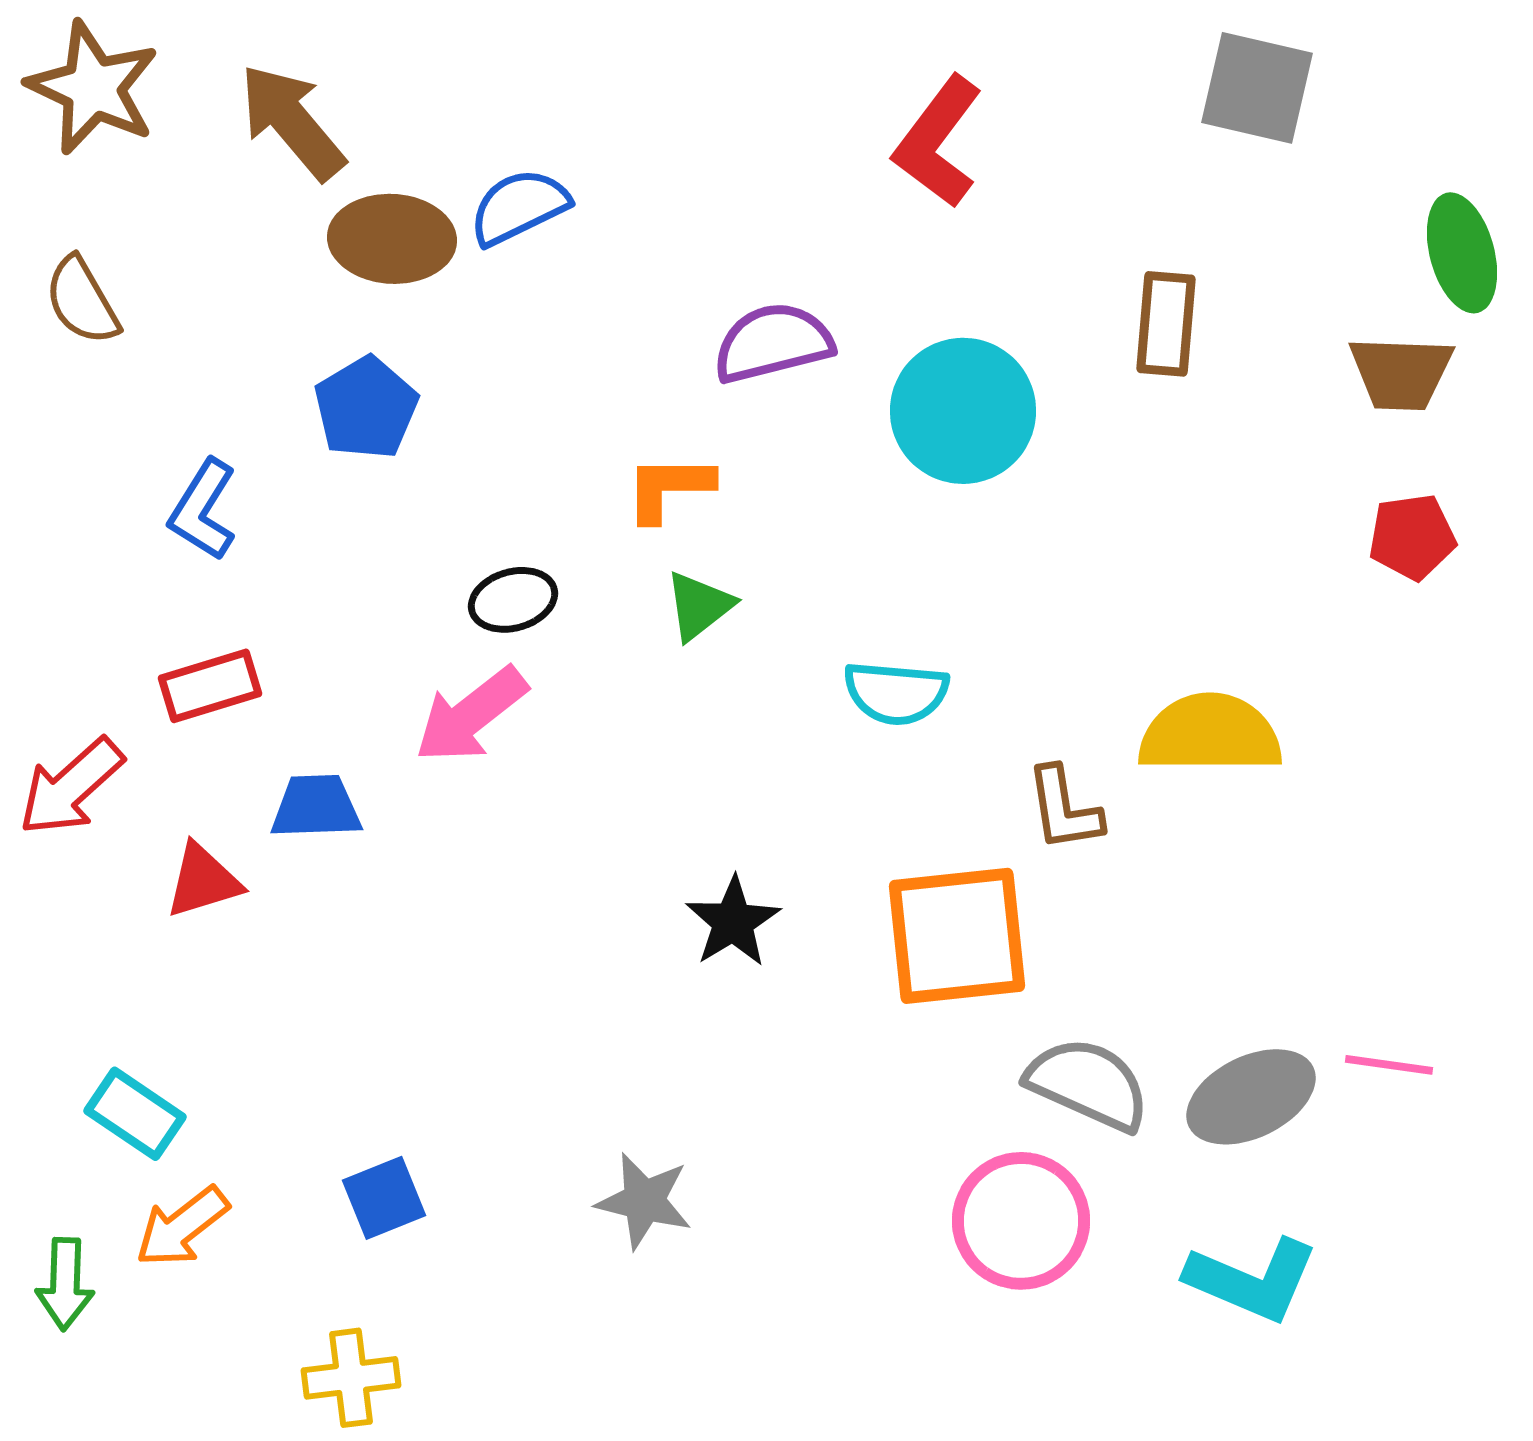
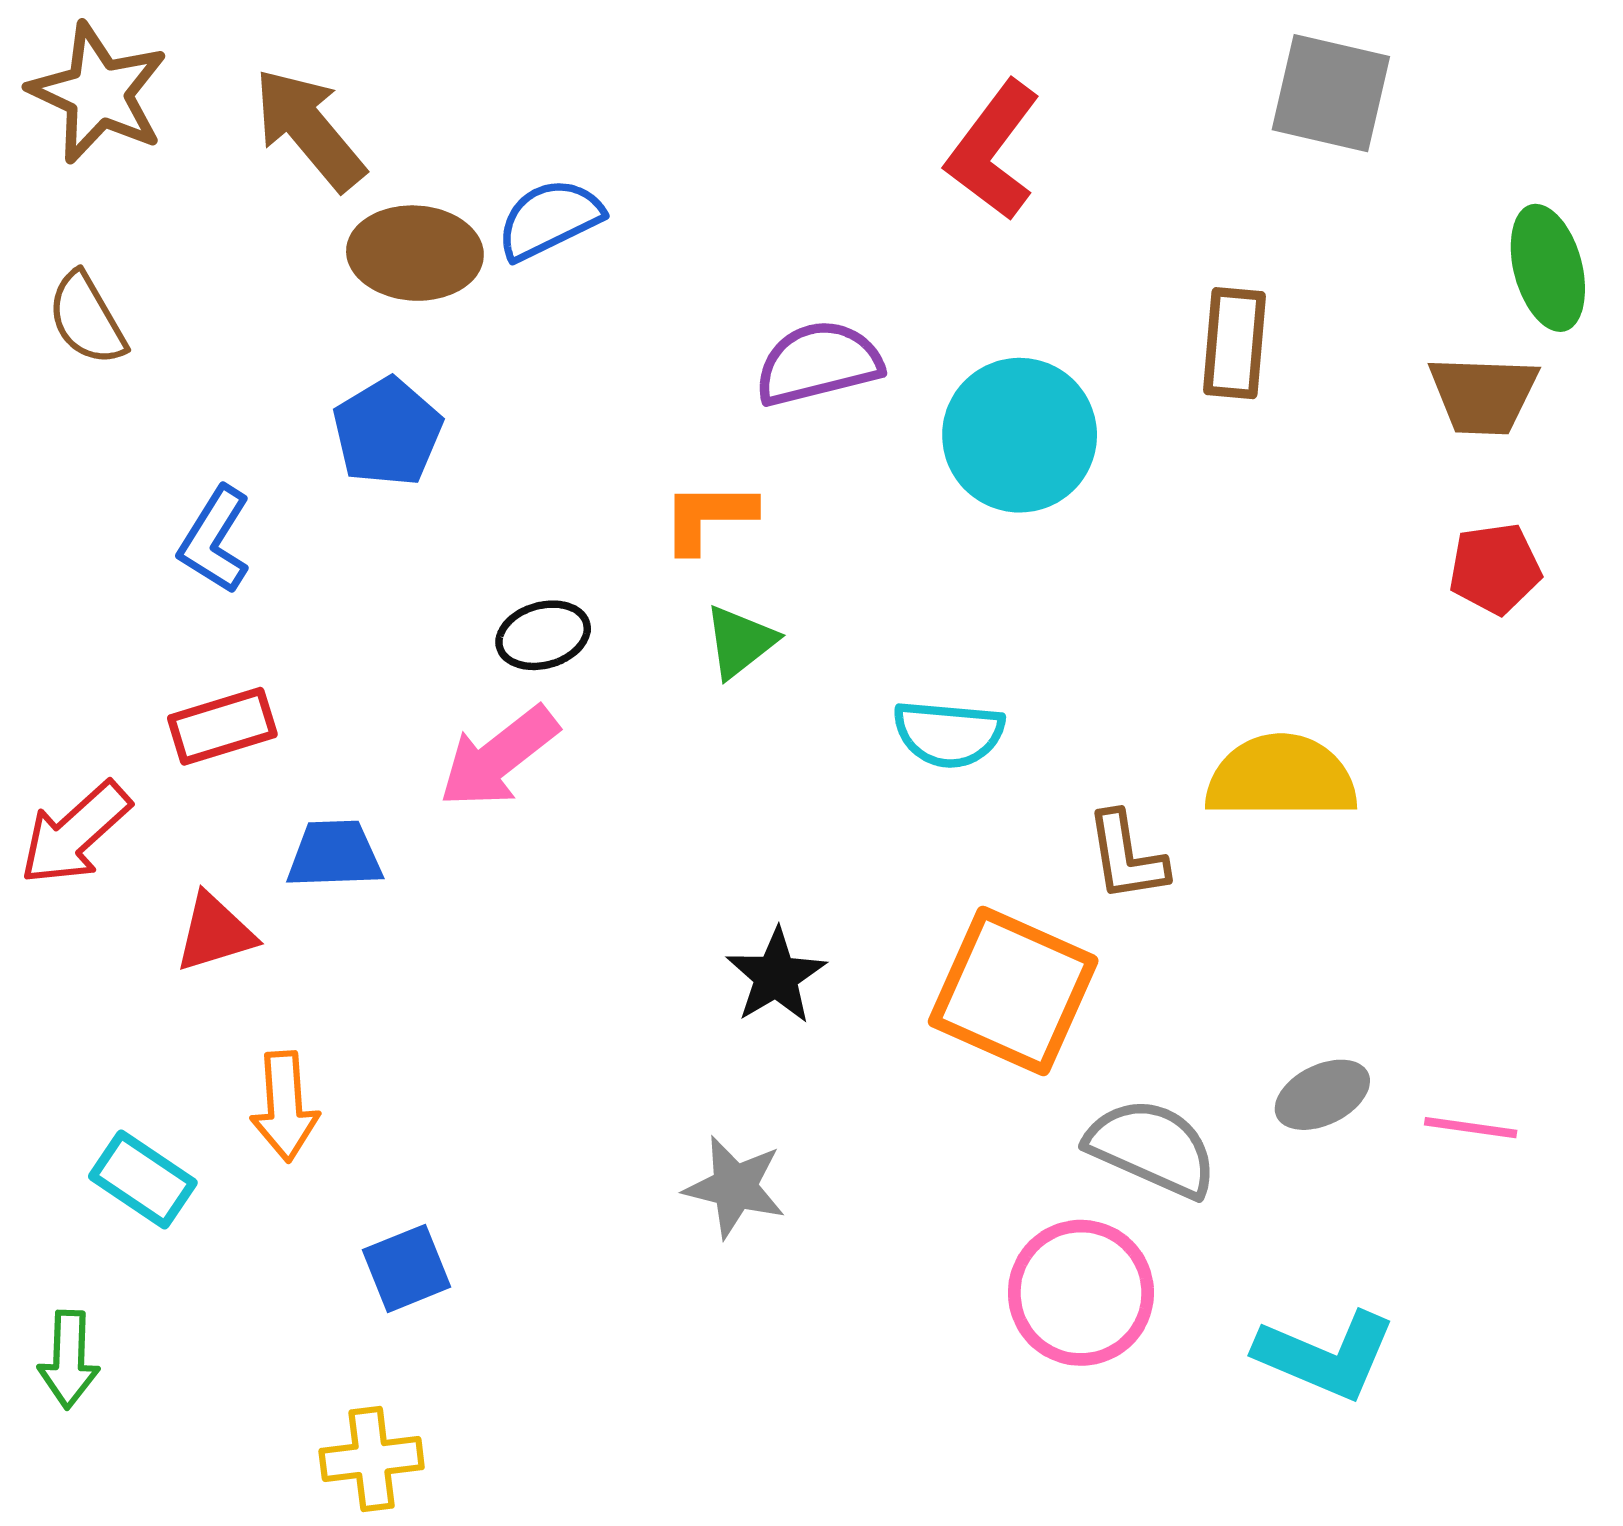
orange square: (957, 936) -> (1013, 991), turned 30
gray ellipse: (1251, 1097) -> (1322, 1095), moved, size x0.7
gray star: (644, 1201) -> (735, 1187), moved
orange arrow: (182, 1227) -> (285, 1106), moved, turned -56

